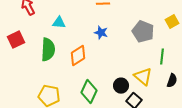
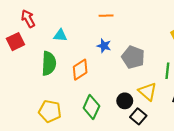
gray pentagon: (143, 32) -> (133, 57), moved
red square: (16, 40) -> (16, 42), moved

